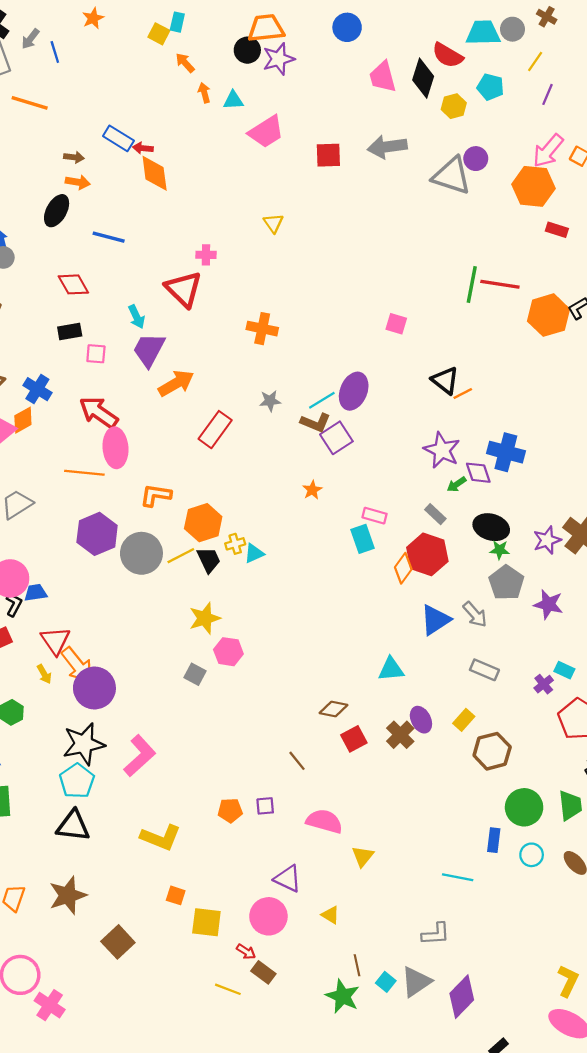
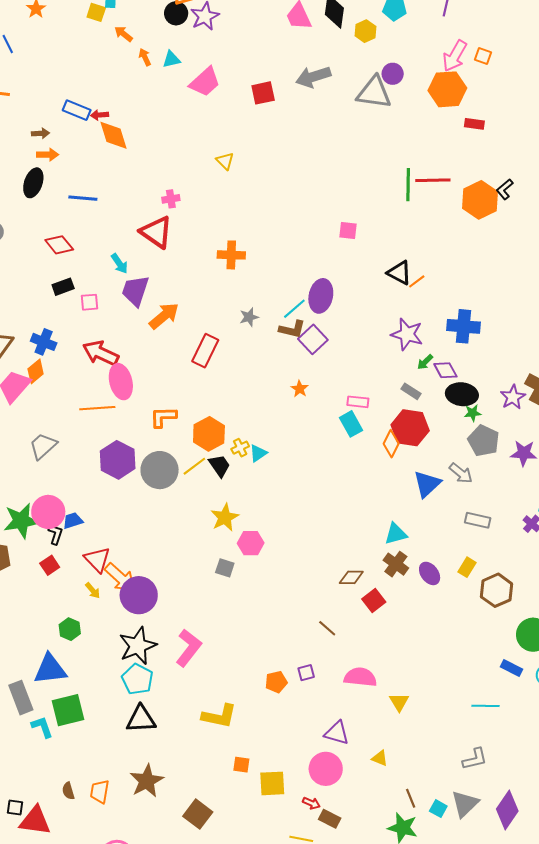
purple diamond: (478, 473) -> (445, 370), moved
brown cross: (400, 735) -> (396, 564), moved
blue rectangle: (494, 840) -> (511, 668), turned -60

